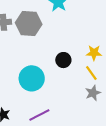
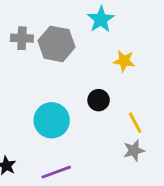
yellow star: (94, 53) -> (124, 61), moved

